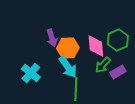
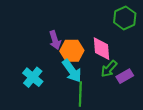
green hexagon: (118, 40) -> (125, 18), moved

